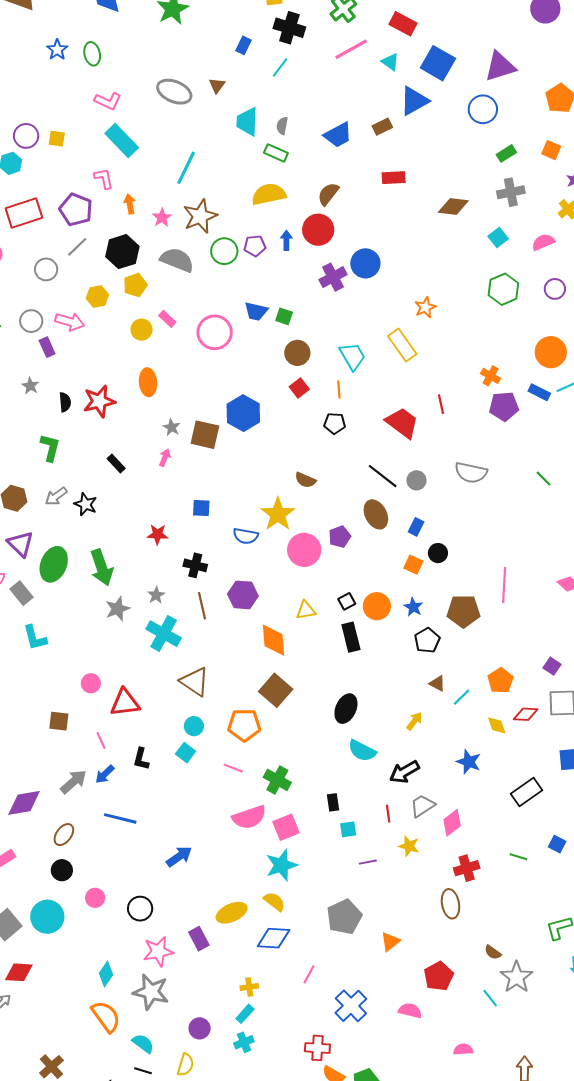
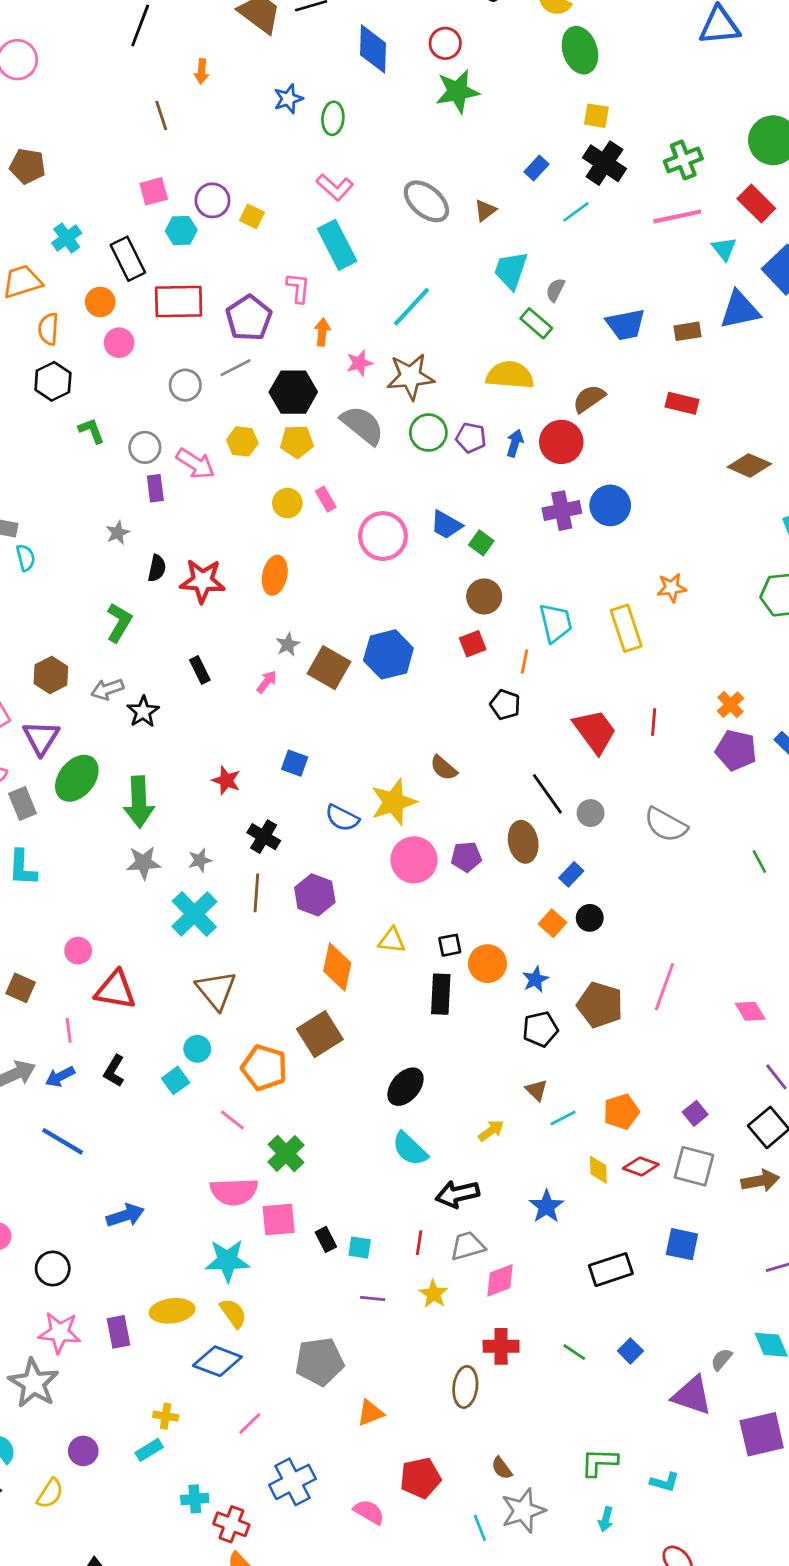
black rectangle: (333, 802) -> (326, 1239), moved, turned -36
cyan star: (281, 865) -> (227, 1261), moved
cyan cross: (244, 1042) -> (195, 1499), moved

